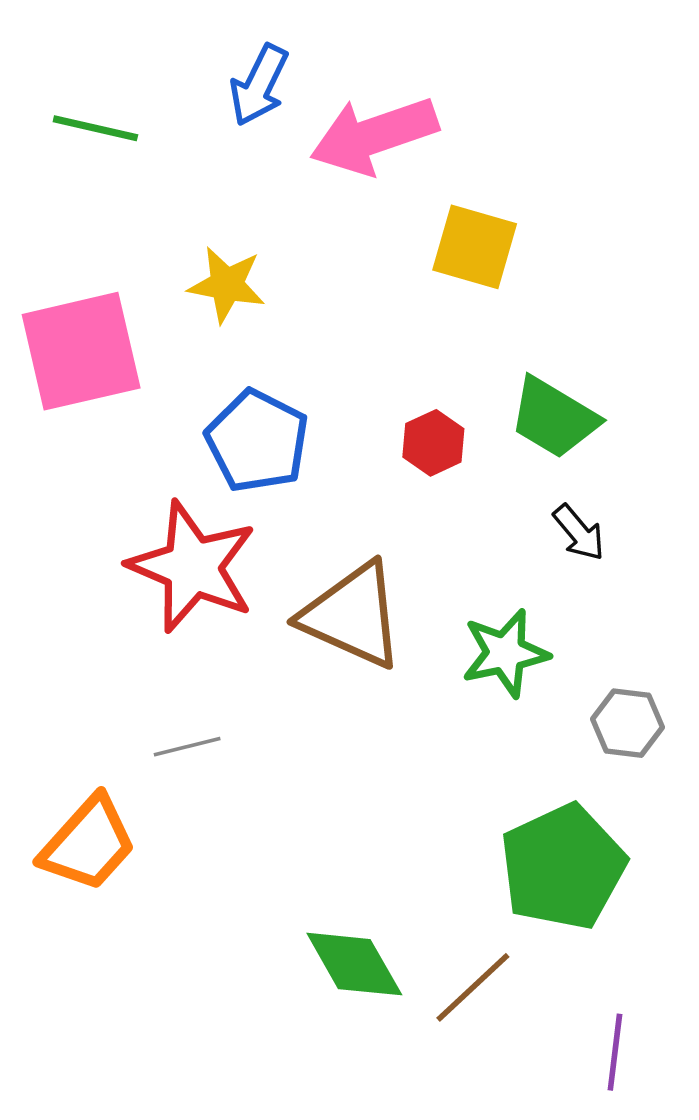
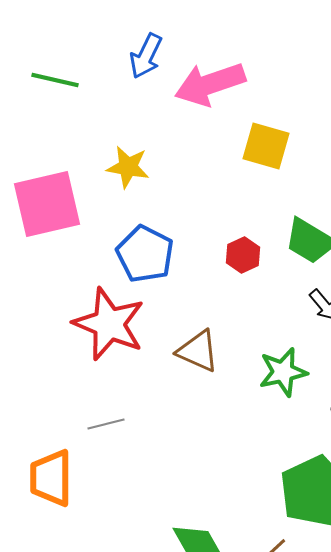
brown triangle: (352, 615) -> (198, 351), size x0.7
orange trapezoid: (88, 844) -> (51, 478), turned 138

